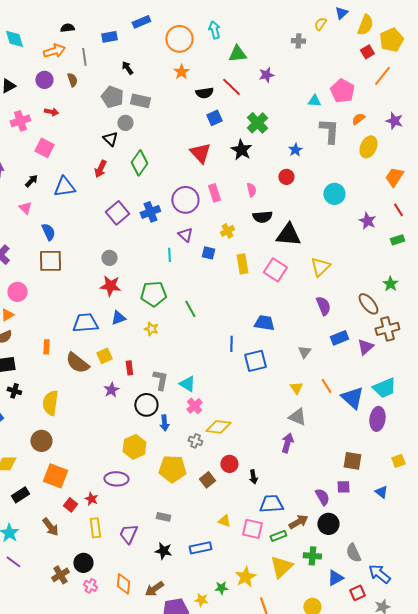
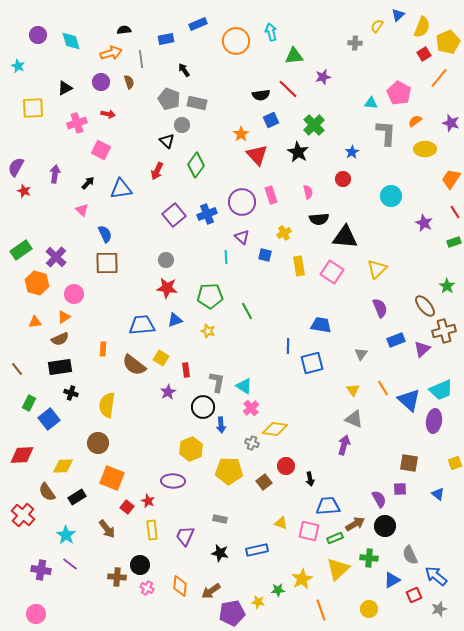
orange star: (181, 72) -> (241, 134), moved
yellow ellipse: (368, 147) -> (425, 149), turned 65
yellow square: (104, 356) -> (161, 358), turned -35
brown cross: (60, 575) -> (117, 577), turned 36

